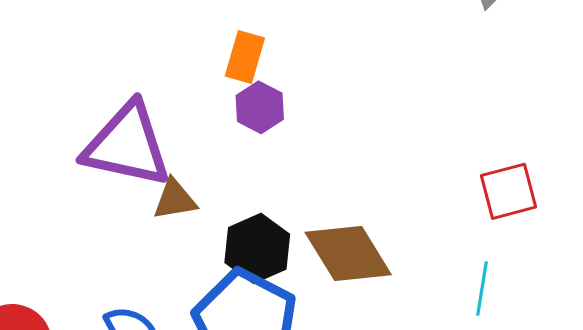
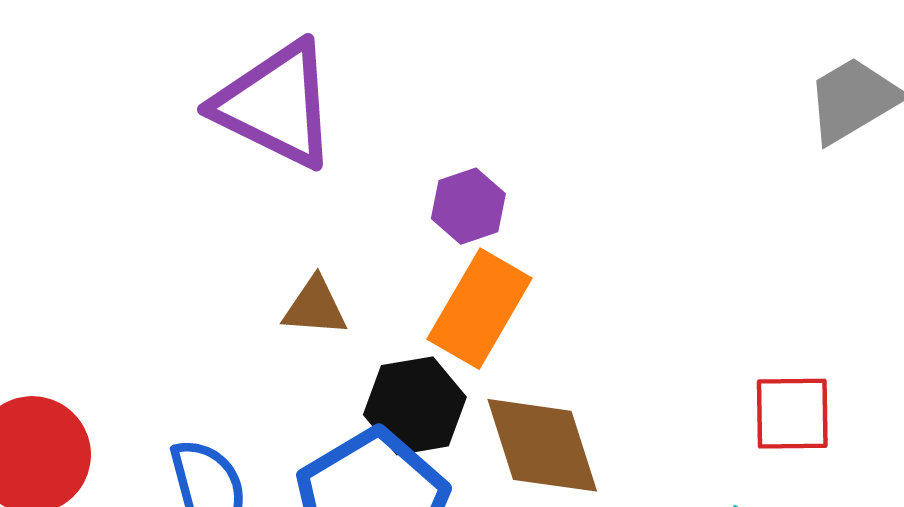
orange rectangle: (245, 57) -> (480, 309), moved, size x1.5
purple triangle: (127, 145) -> (276, 105), moved

